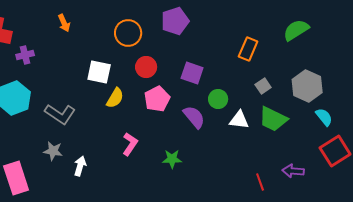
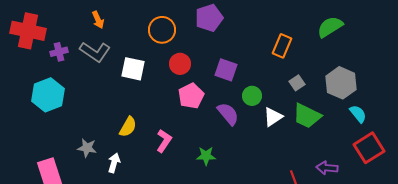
yellow semicircle: (115, 98) -> (128, 127), moved
gray L-shape: (60, 114) -> (95, 52), moved
white triangle: (239, 120) -> (273, 117), turned -40

